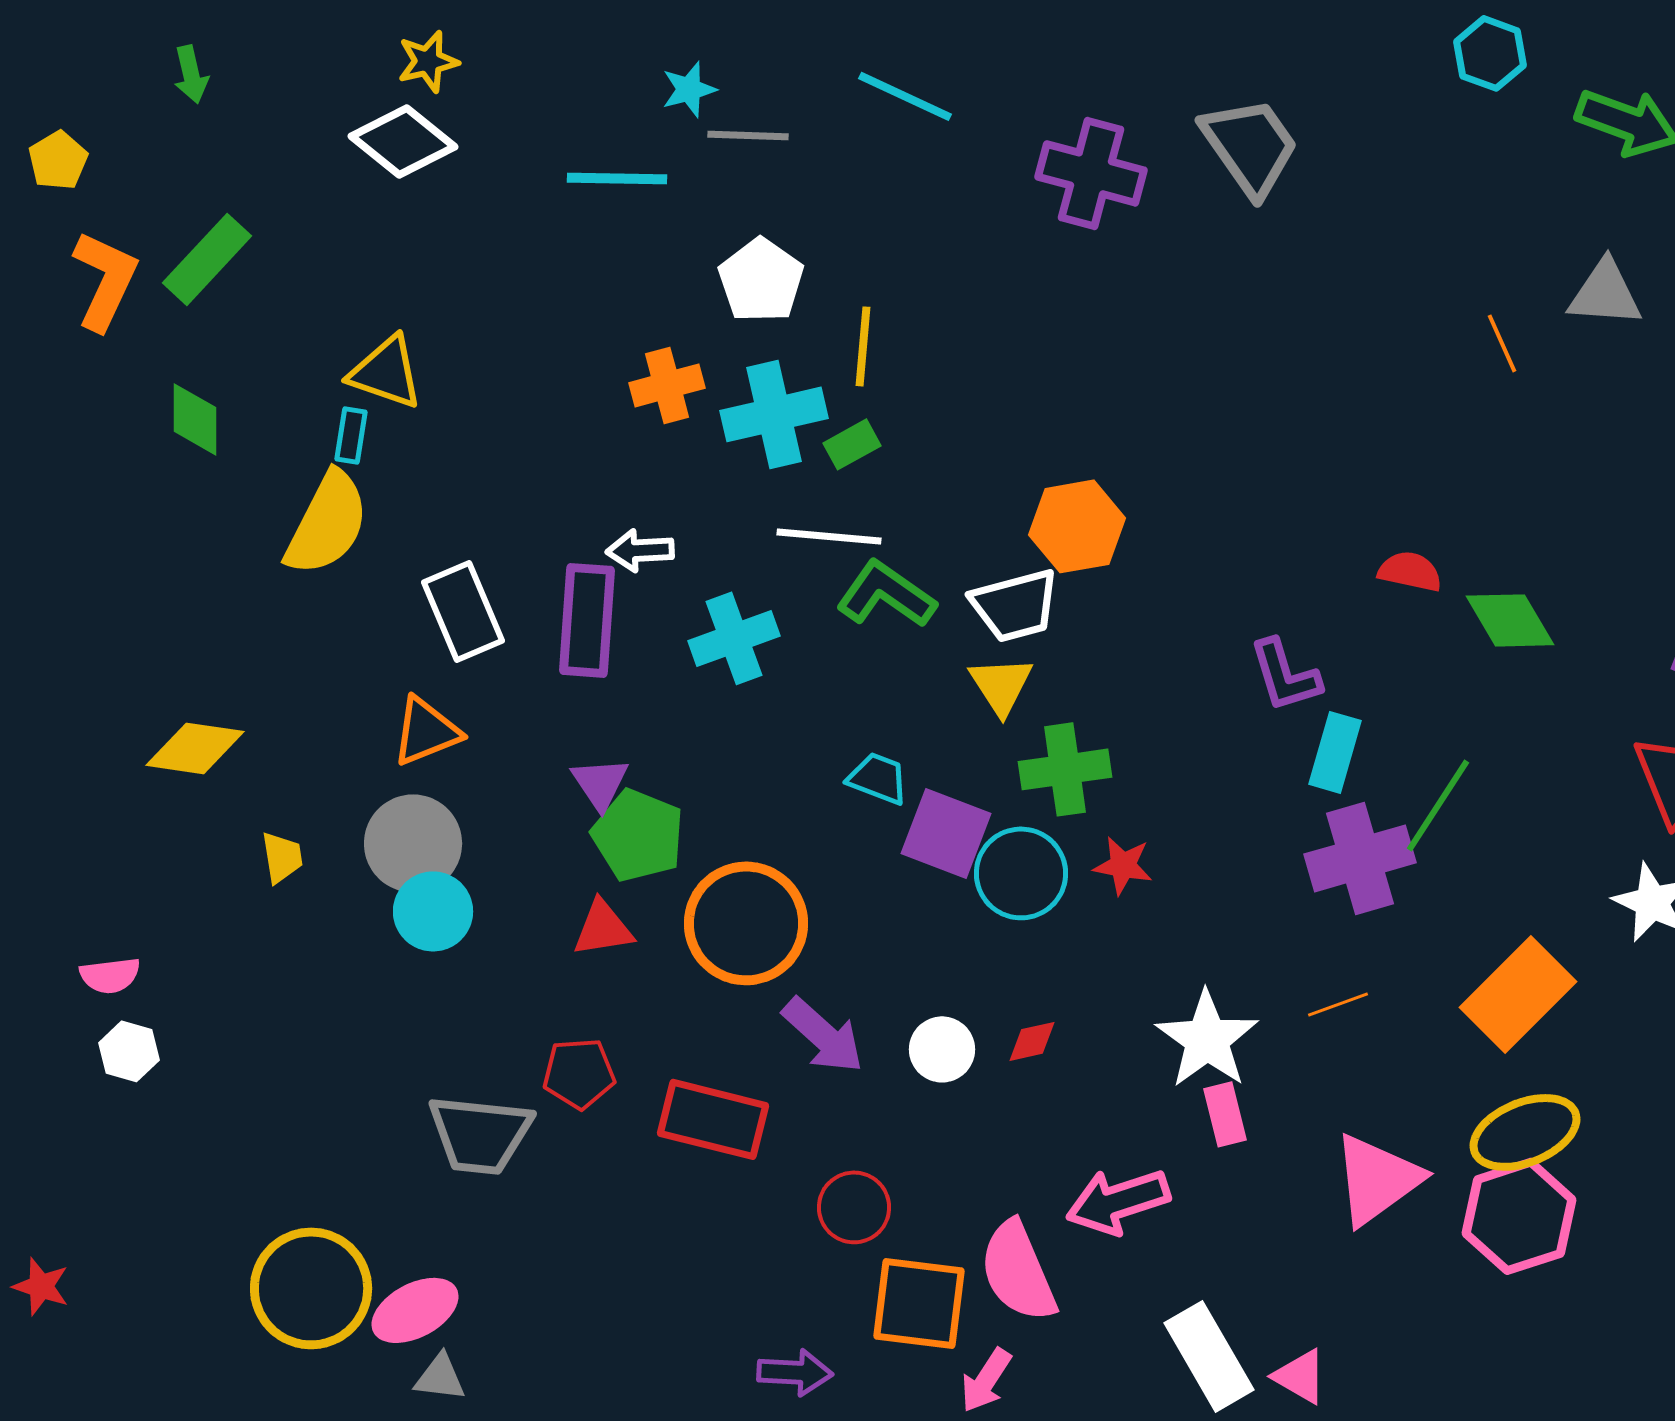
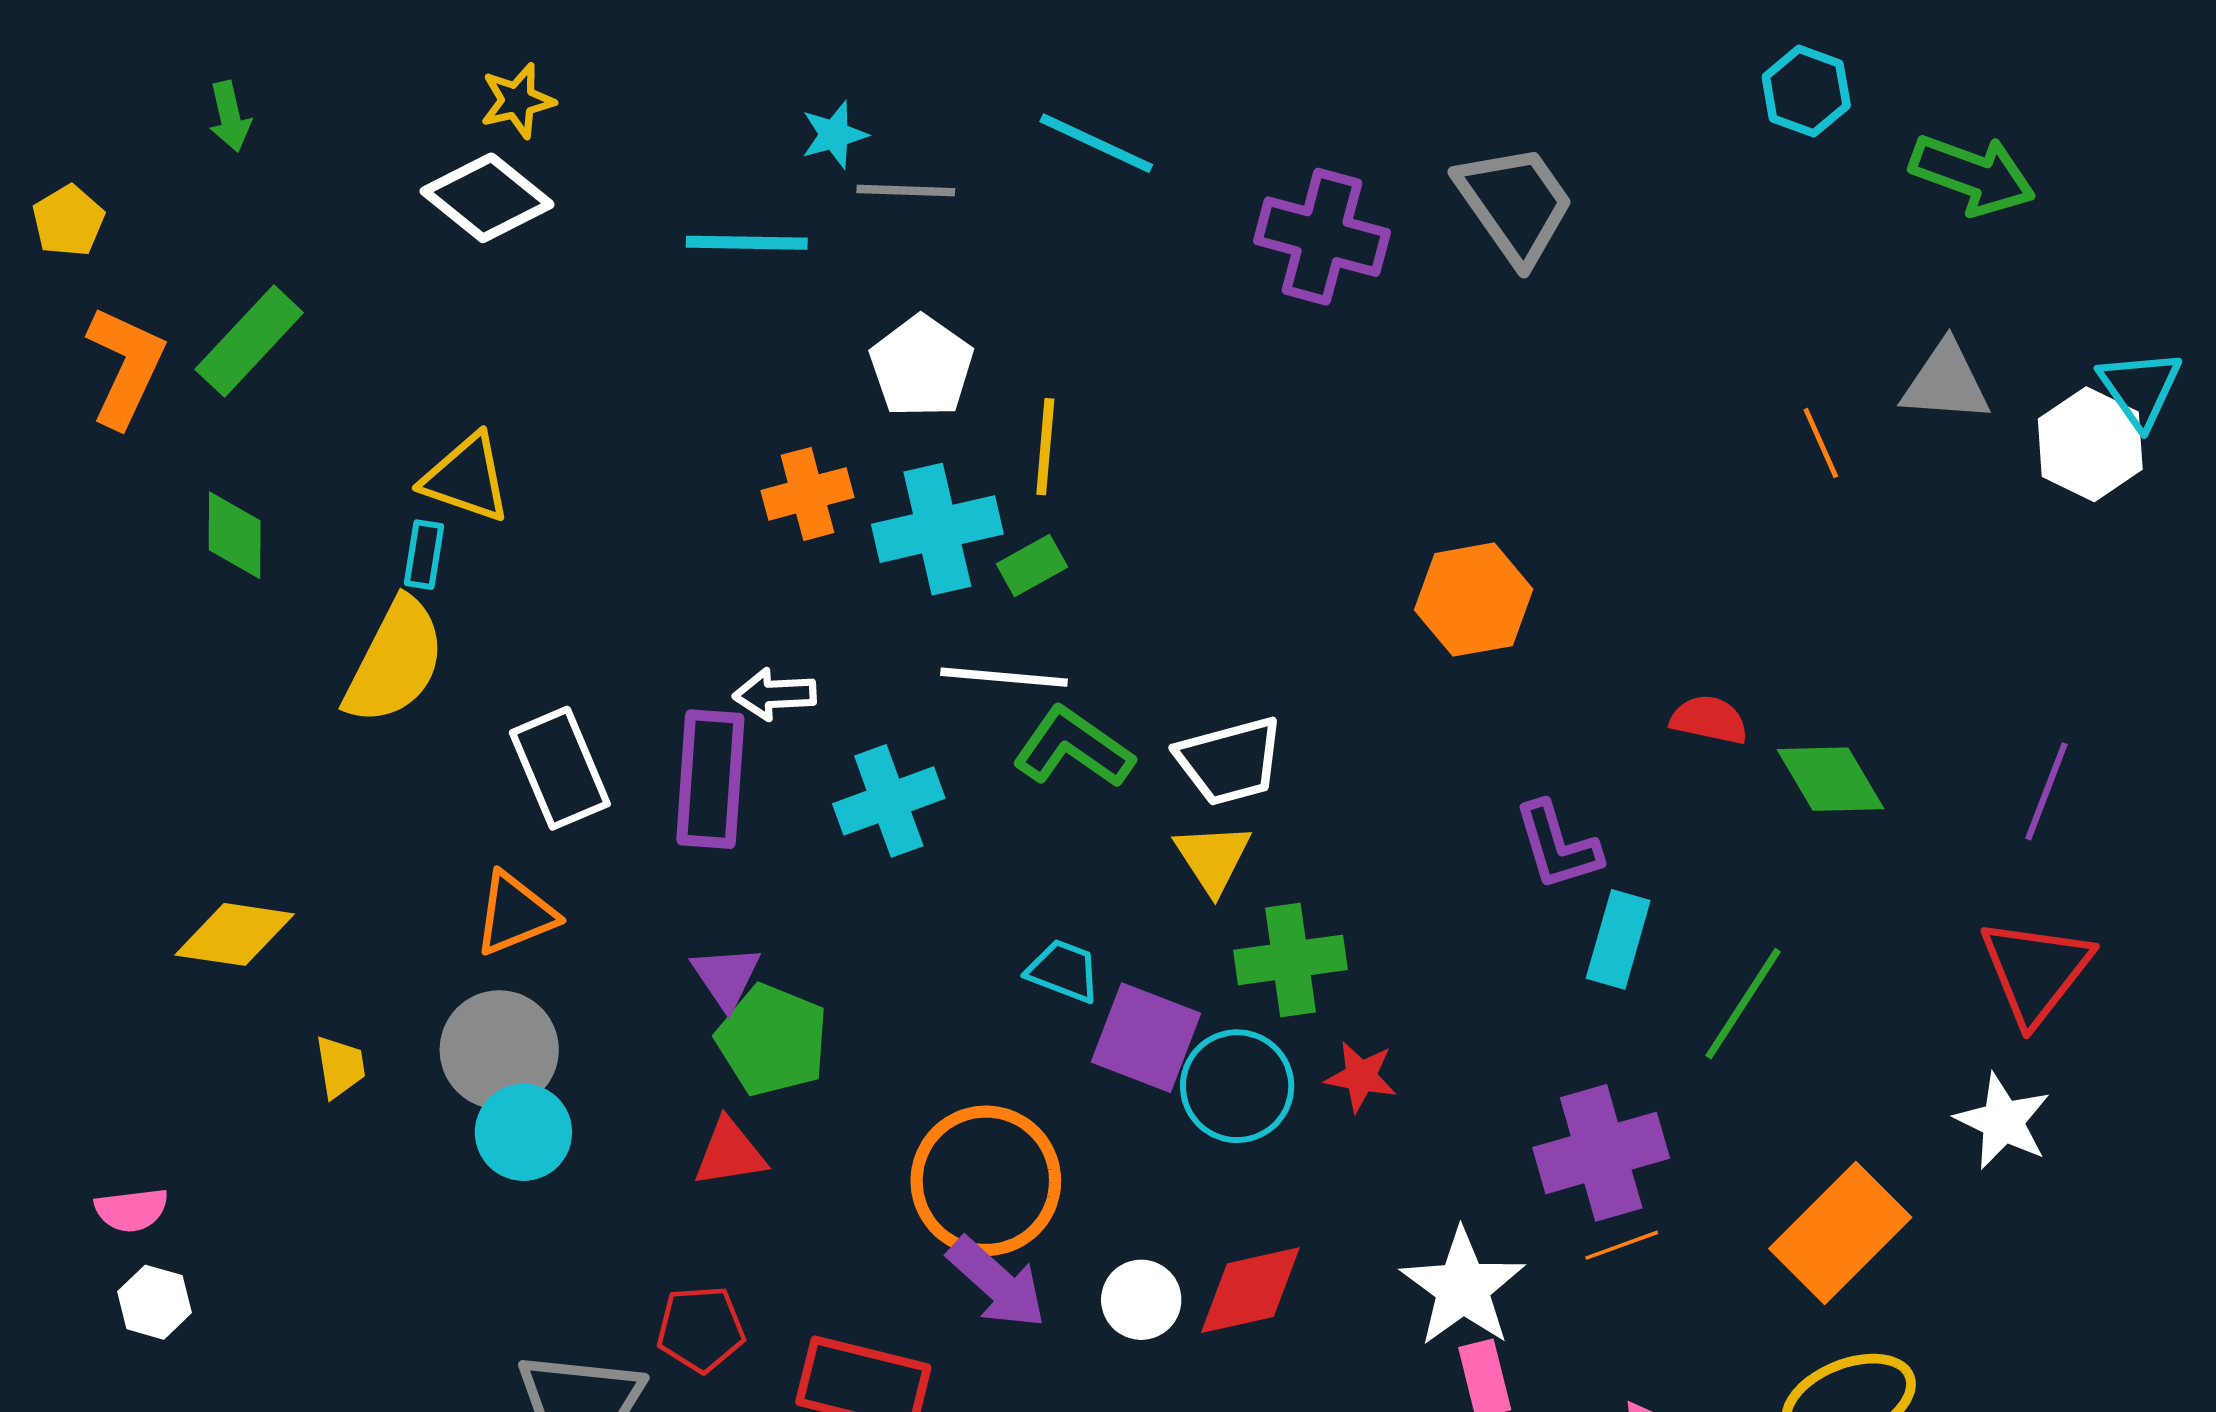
orange hexagon: (1077, 526) -> (1474, 600), moved
purple cross: (1360, 858) -> (1601, 1153), moved
orange circle: (746, 923) -> (986, 1181), moved
red diamond: (1032, 1041) -> (1250, 1290), size x1.8

